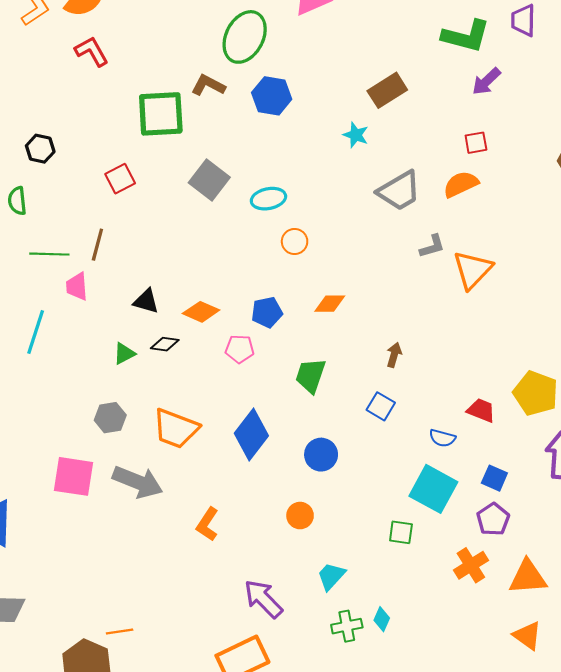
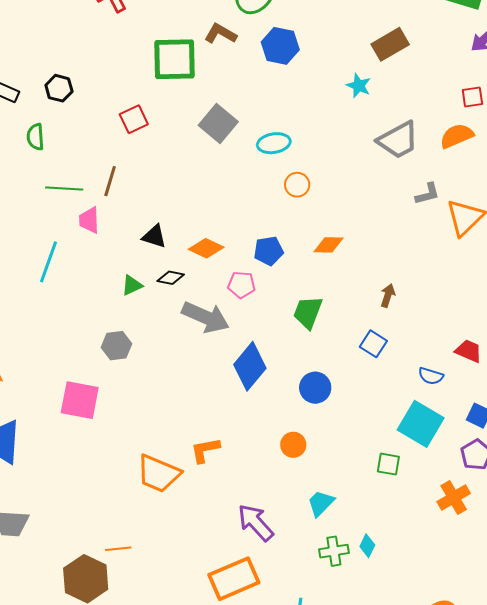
orange trapezoid: (176, 429) -> (158, 473), moved
gray arrow: (138, 482) -> (205, 317), moved
orange L-shape: (207, 524) -> (205, 450), turned 44

